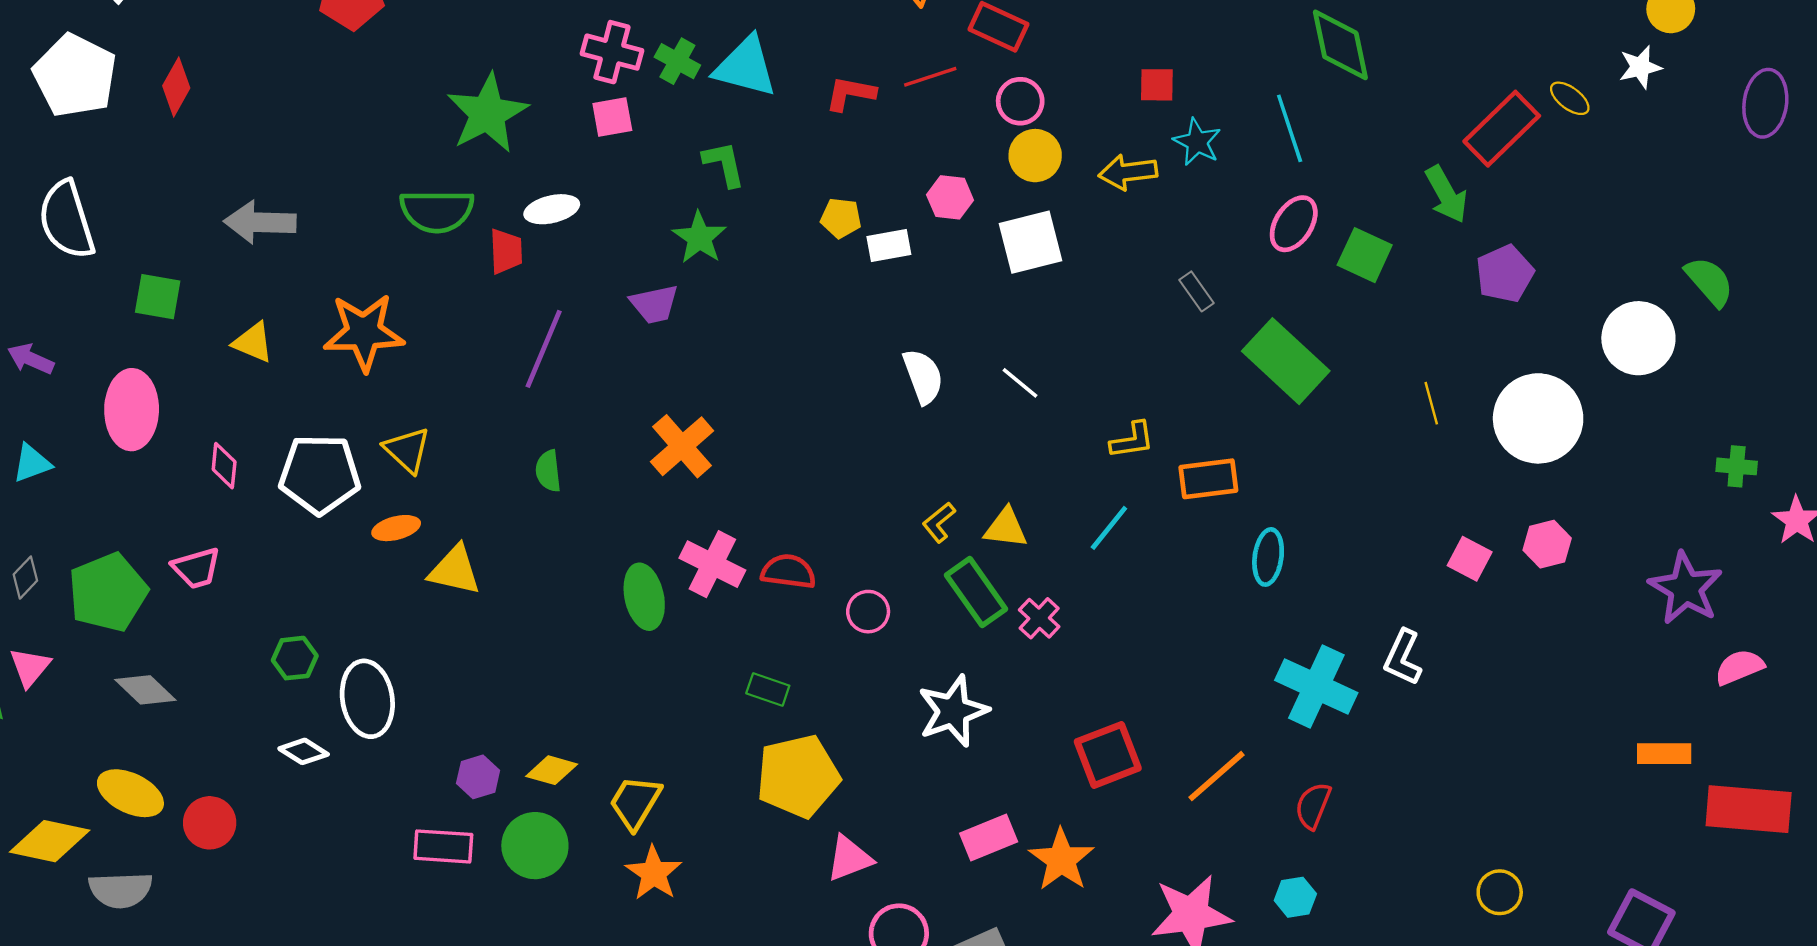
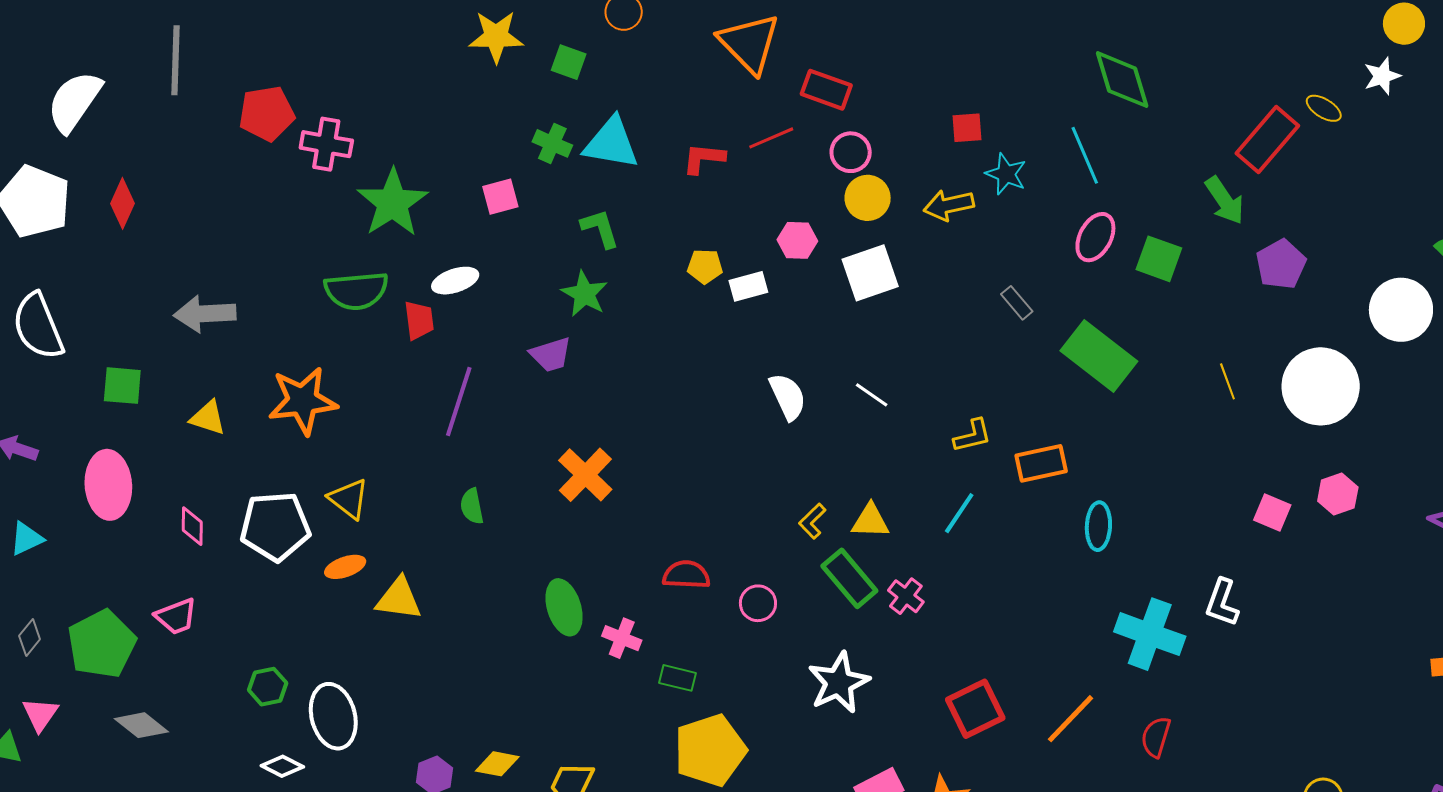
pink cross: (612, 52) -> (326, 144), moved
pink cross: (712, 564) -> (622, 638), moved, size x0.7

